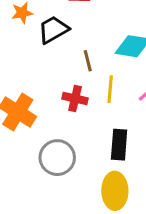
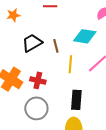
black trapezoid: (53, 30) -> (32, 43), moved
red cross: (75, 99) -> (38, 80), moved

